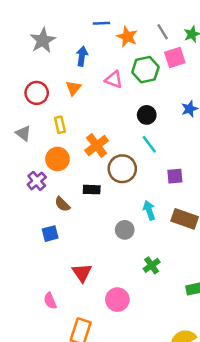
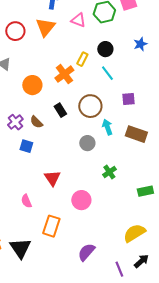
orange triangle: (73, 88) -> (45, 27), size x1.5
yellow rectangle: (60, 125) -> (82, 59), moved, turned 40
brown circle: (122, 169) -> (90, 106), moved
purple cross: (37, 181) -> (15, 122), moved
black rectangle: (92, 190) -> (60, 110), turned 56
blue square: (50, 234) -> (26, 146), turned 32

